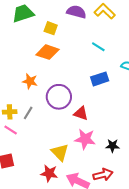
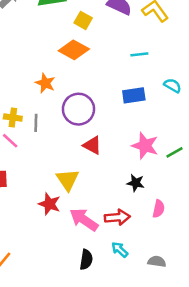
cyan line: (98, 47) -> (139, 54), turned -48
gray line: (28, 113) -> (36, 123), turned -40
red triangle: (81, 113) -> (92, 145), moved
pink star: (85, 139) -> (145, 146), moved

